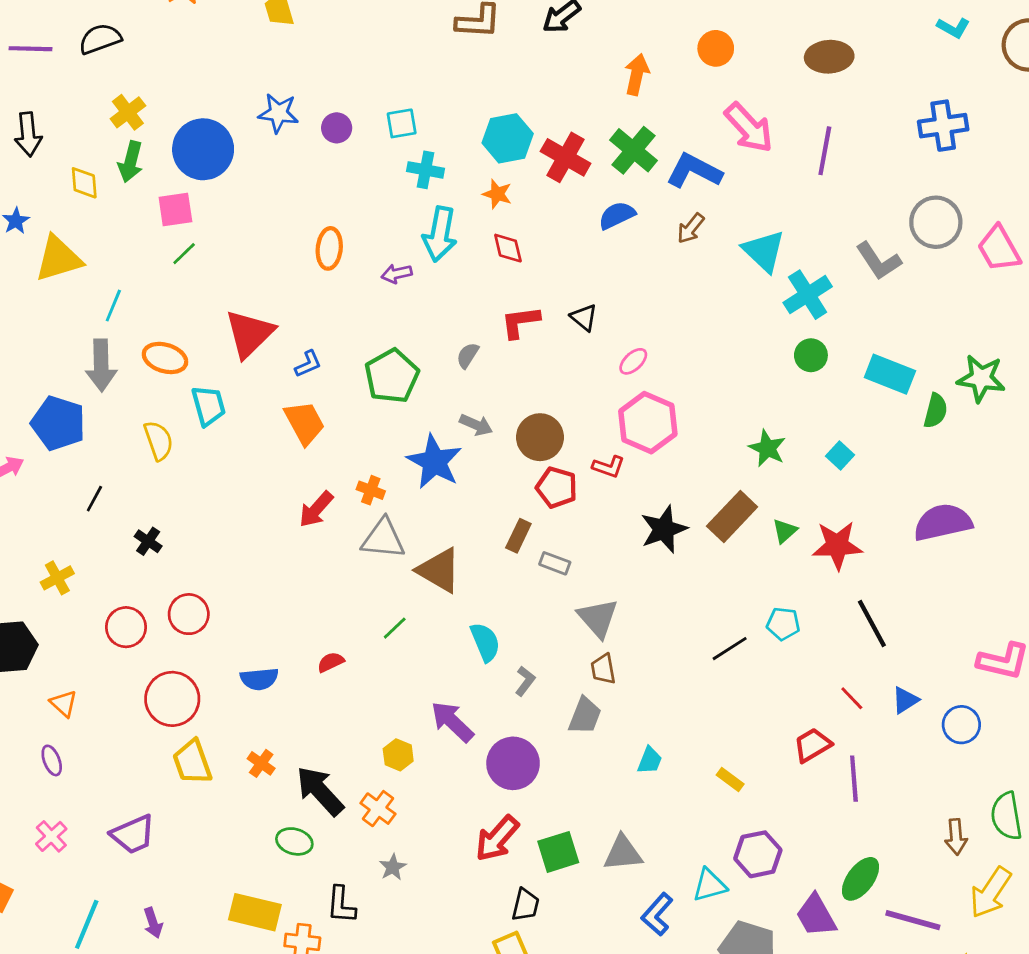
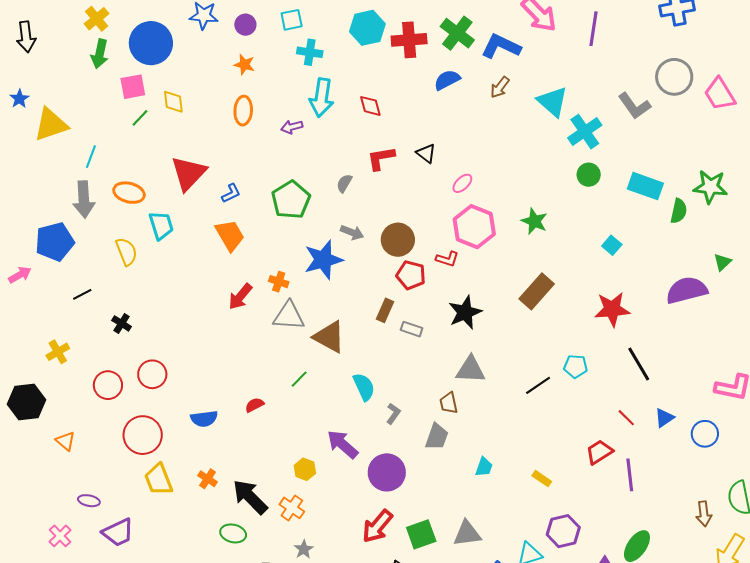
red cross: (566, 157) -> (409, 40), turned -32
yellow diamond: (84, 183) -> (173, 102), moved
orange star: (497, 194) -> (244, 65), moved
blue pentagon: (58, 423) -> (55, 242), turned -30
green star: (767, 448) -> (534, 221), moved
blue star: (434, 462) -> (323, 260), turned 30
black line: (94, 499) -> (82, 294), turned 36
black star: (664, 529) -> (465, 312), moved
green triangle: (785, 531) -> (722, 262), moved
gray triangle: (598, 618) -> (470, 370), moved, turned -44
purple ellipse: (52, 760) -> (89, 501), moved, turned -55

